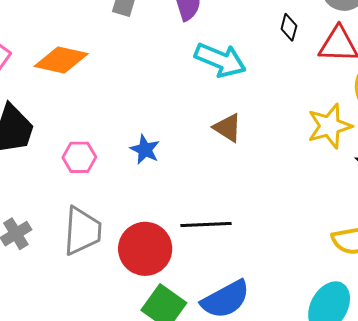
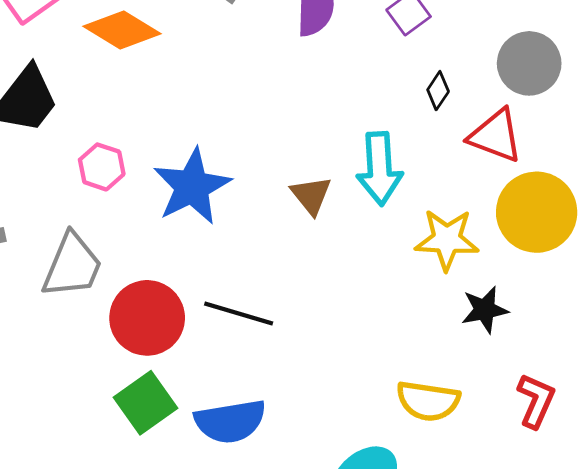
cyan arrow: (220, 60) -> (379, 169), moved, turned 45
blue star: (145, 150) -> (192, 187), size x1.8

